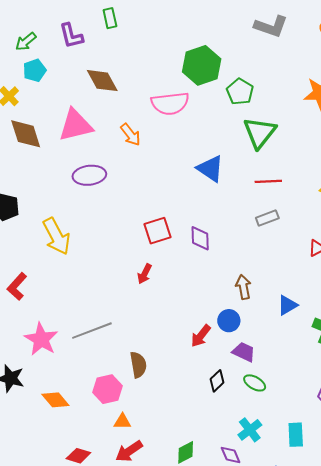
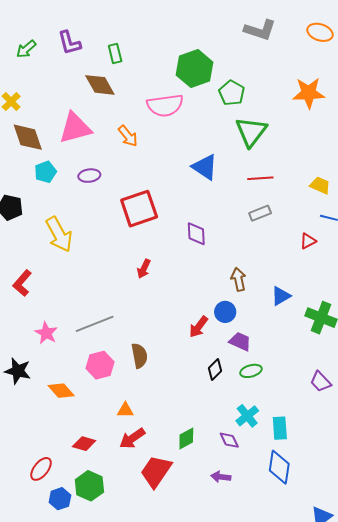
green rectangle: (110, 18) -> (115, 53), moved
cyan pentagon: (35, 70) -> (45, 172), moved
purple ellipse: (89, 175) -> (89, 176), size x0.7
red square: (158, 231) -> (139, 209), moved, size x1.4
pink star: (41, 339) -> (46, 333), size x0.7
green ellipse: (255, 383) -> (251, 371), turned -45
pink hexagon: (107, 389) -> (100, 365), moved
cyan rectangle: (296, 435) -> (280, 428), moved

